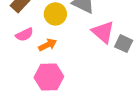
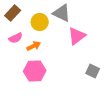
pink triangle: (103, 32) -> (77, 36), turned 42
gray square: (124, 44) -> (93, 71), moved

